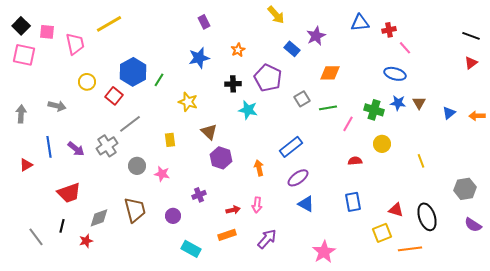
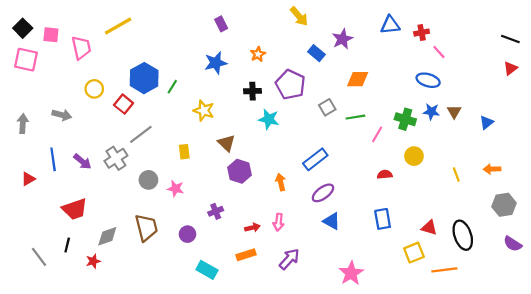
orange arrow: (477, 116) -> (492, 169), moved

